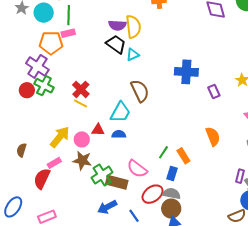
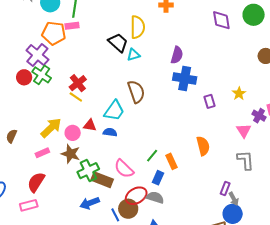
purple semicircle: (117, 25) -> (177, 55), moved, turned -84
red semicircle: (42, 179) -> (36, 182), moved
brown circle: (171, 209) -> (128, 209), moved

